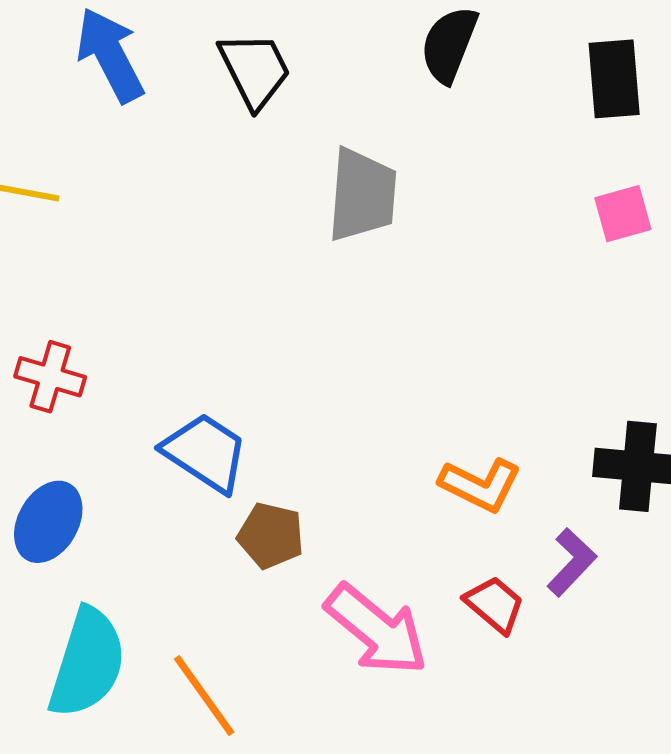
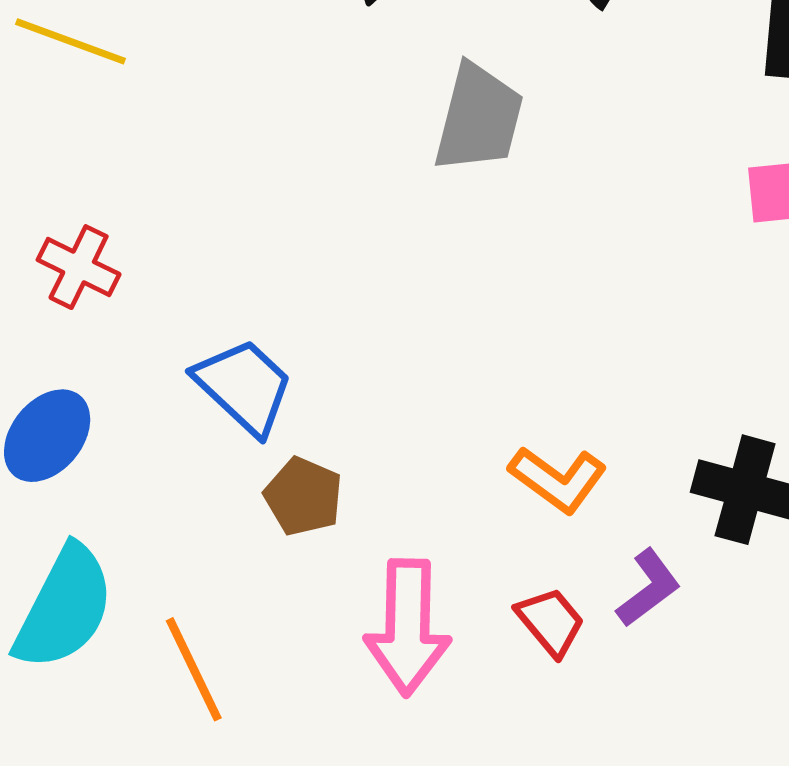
pink arrow: (376, 630) -> (408, 627), turned 42

